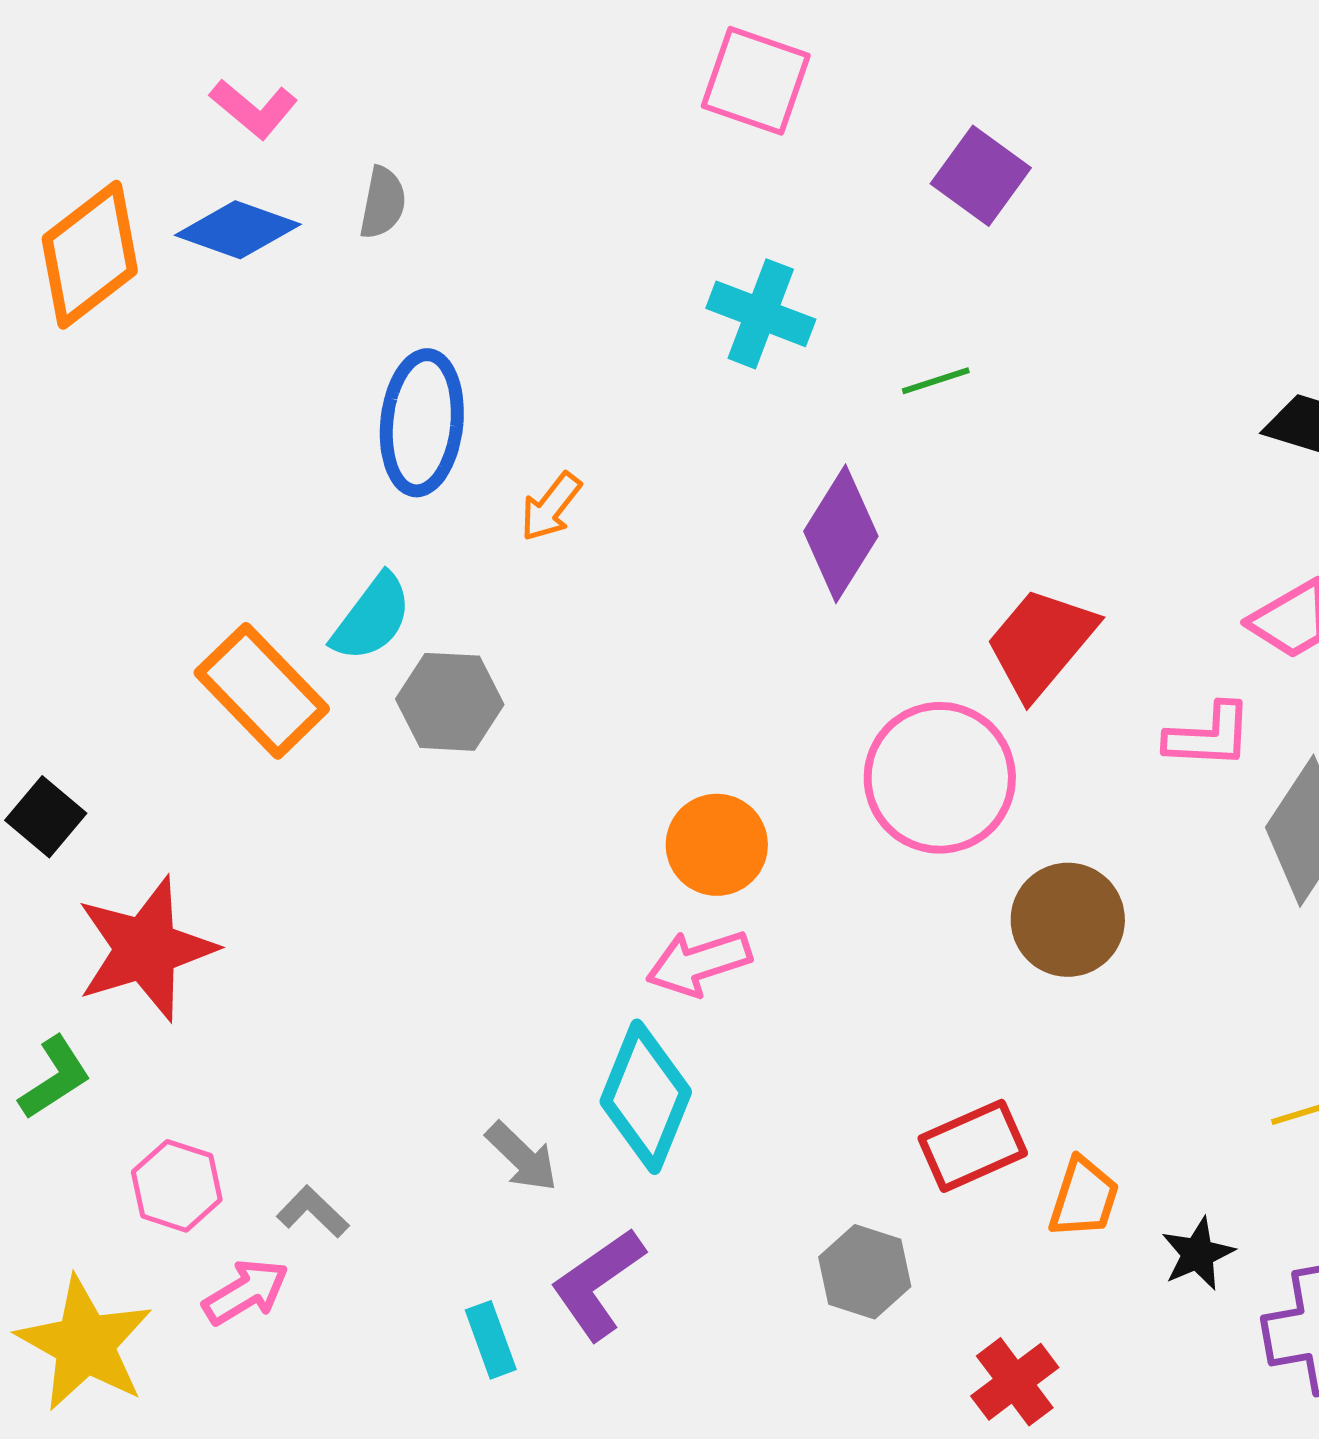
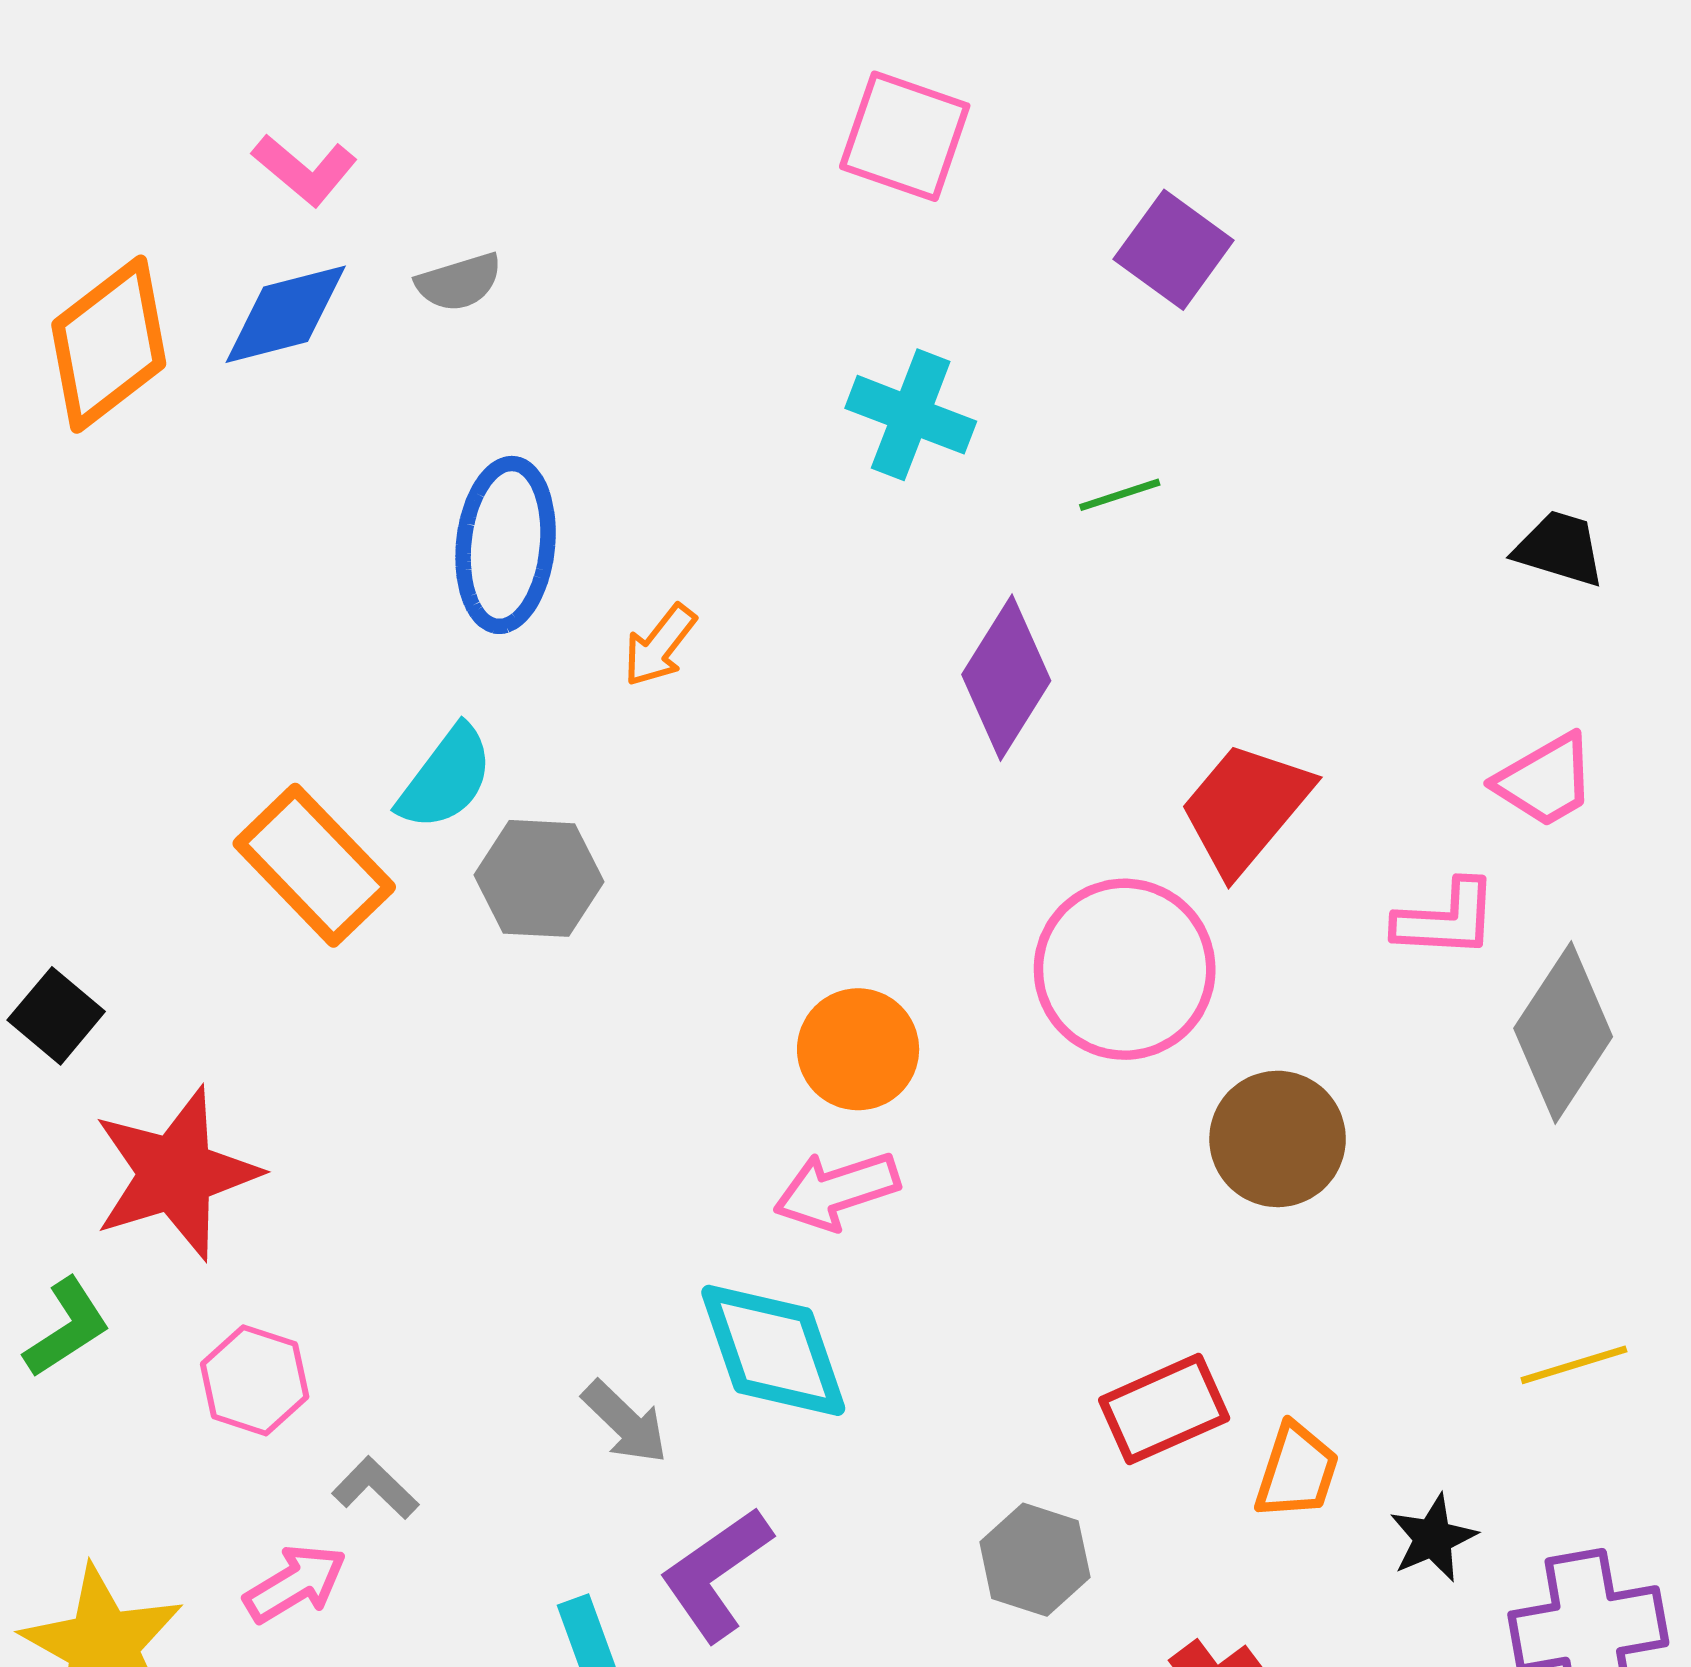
gray semicircle: (383, 203) -> (459, 282), turned 62
blue diamond: (238, 230) -> (286, 314), turned -34
cyan diamond: (646, 1097) -> (773, 1350), turned -41
pink hexagon: (177, 1186) -> (255, 1380), moved

